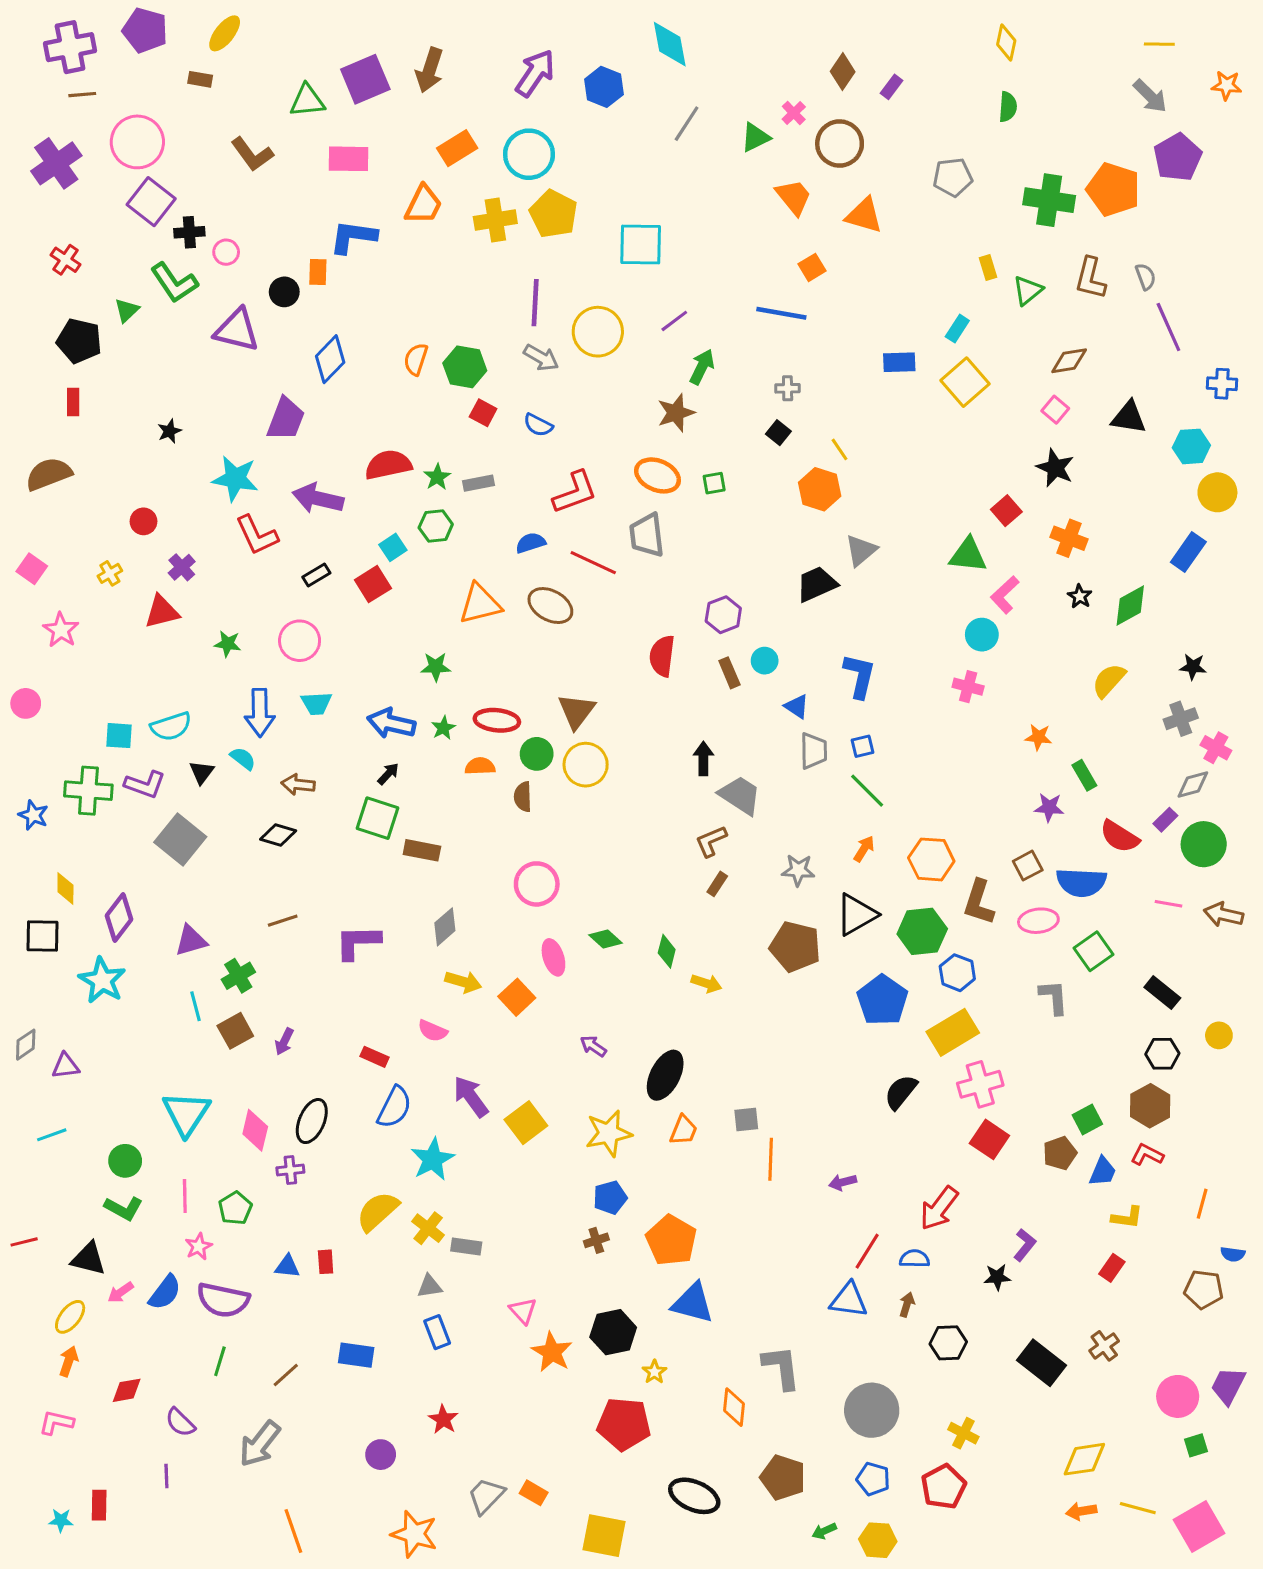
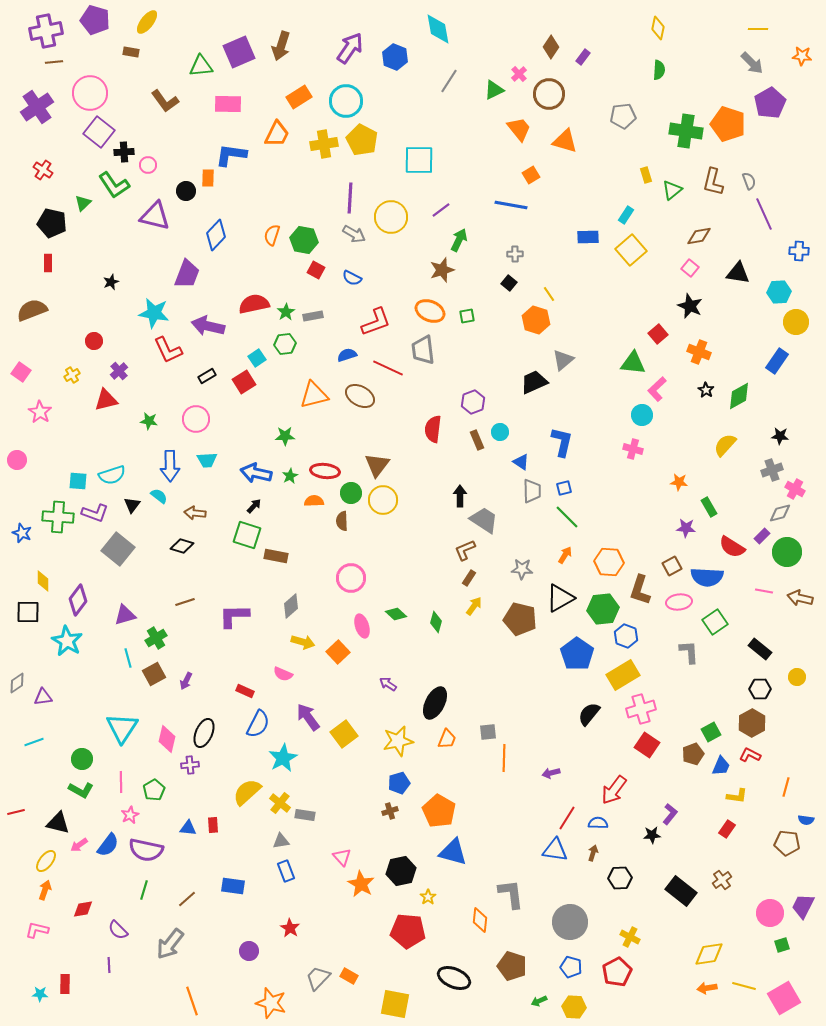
yellow arrow: (706, 983) -> (474, 606), moved, turned -72

